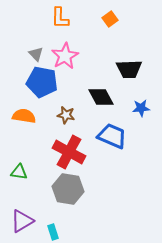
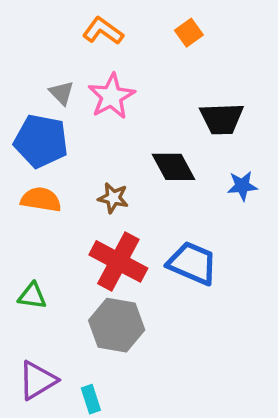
orange L-shape: (60, 18) -> (103, 31), turned 125
blue pentagon: (42, 82) -> (41, 141), moved
blue trapezoid: (112, 136) -> (192, 263), moved

